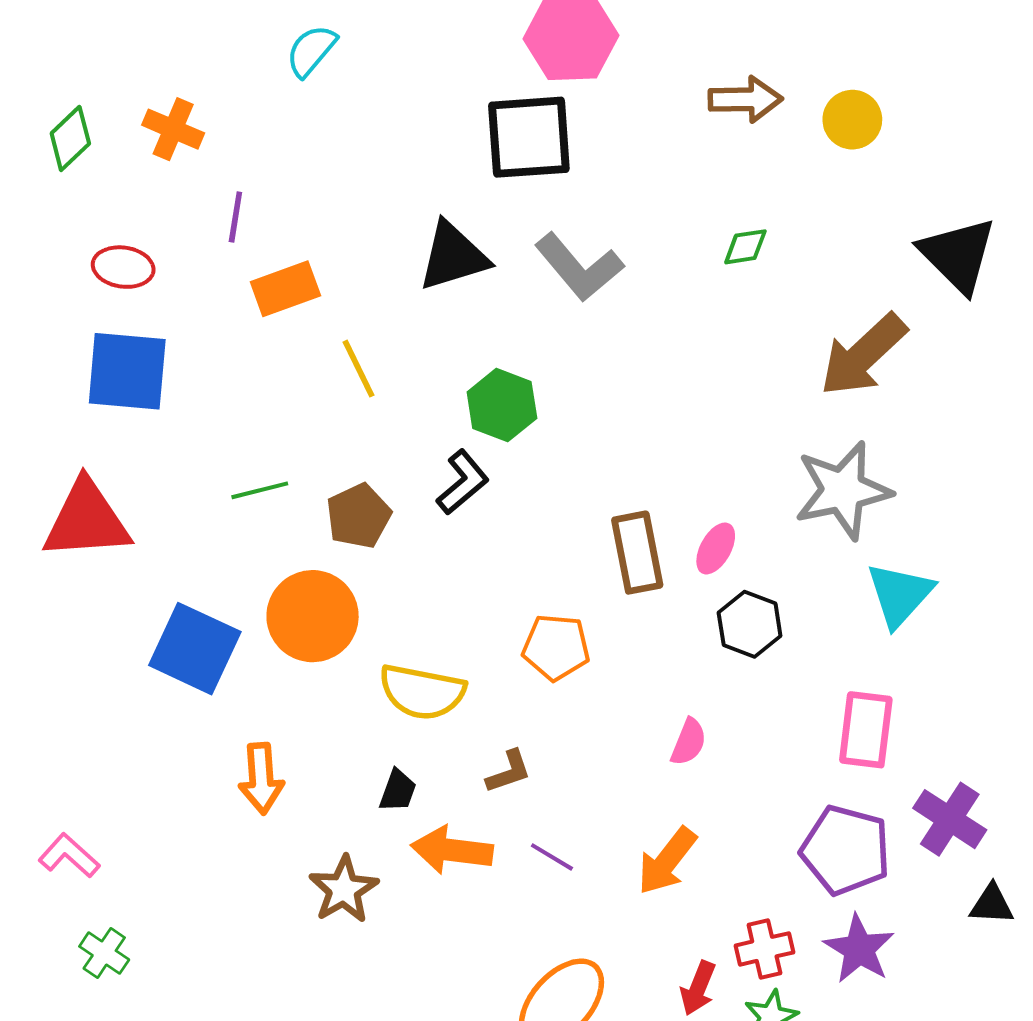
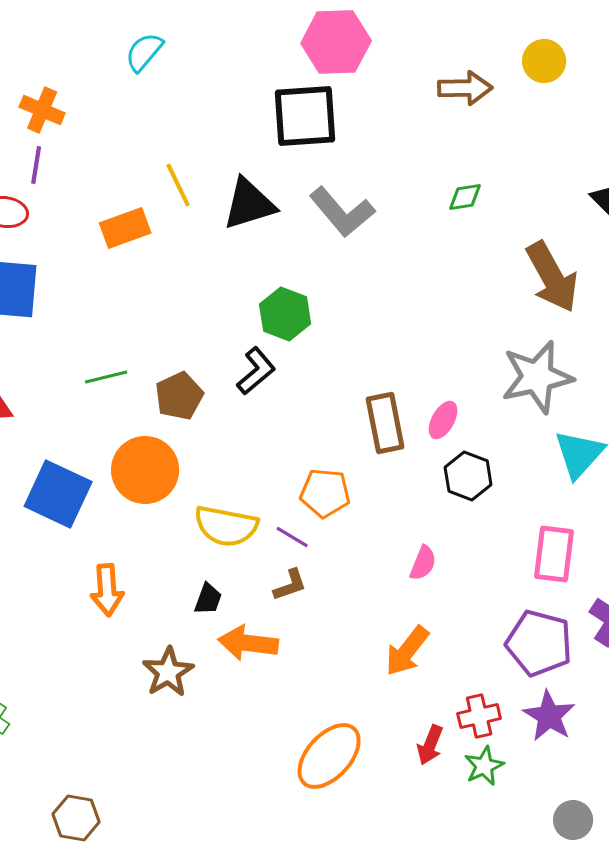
yellow circle: (852, 120) -> (544, 61), moved
purple line: (235, 217) -> (36, 165), moved
brown arrow: (863, 355) -> (552, 277), turned -76
yellow line: (359, 369) -> (178, 185), moved
purple line: (552, 857) -> (292, 537), moved

